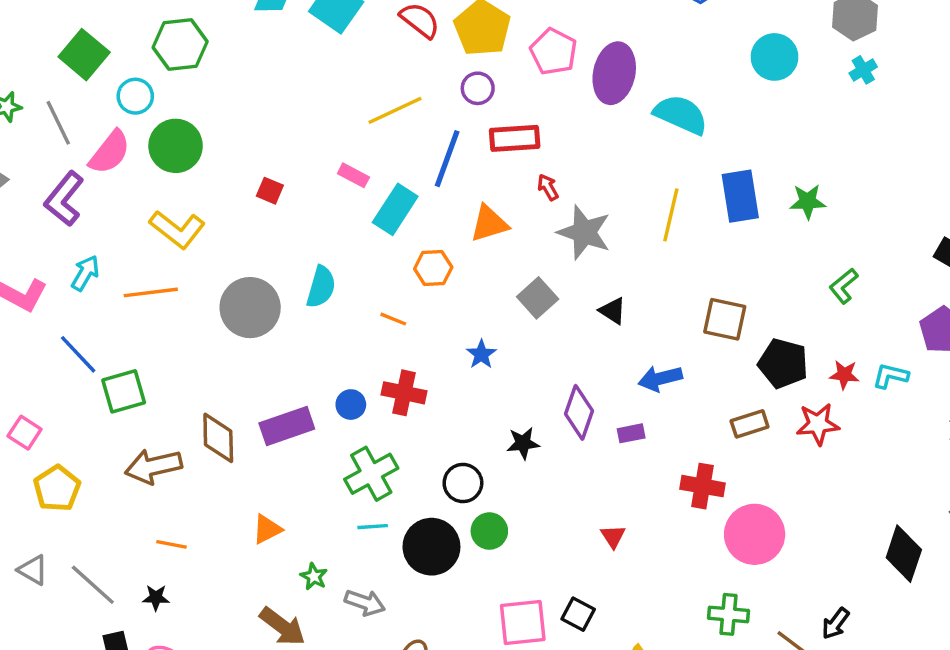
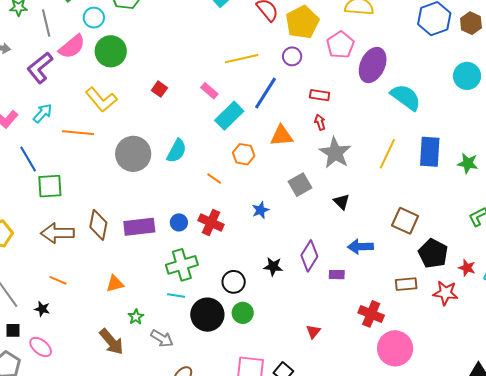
red rectangle: (515, 138) -> (320, 95), moved, size x0.7

